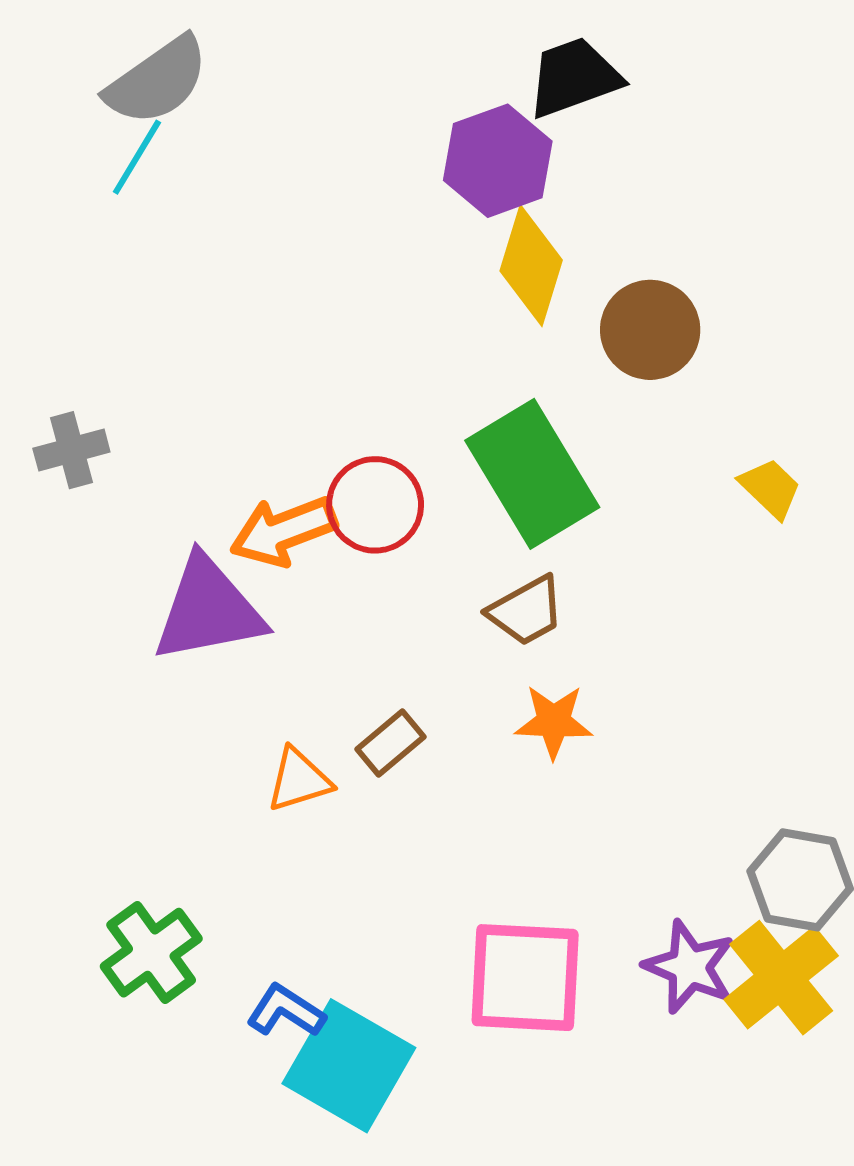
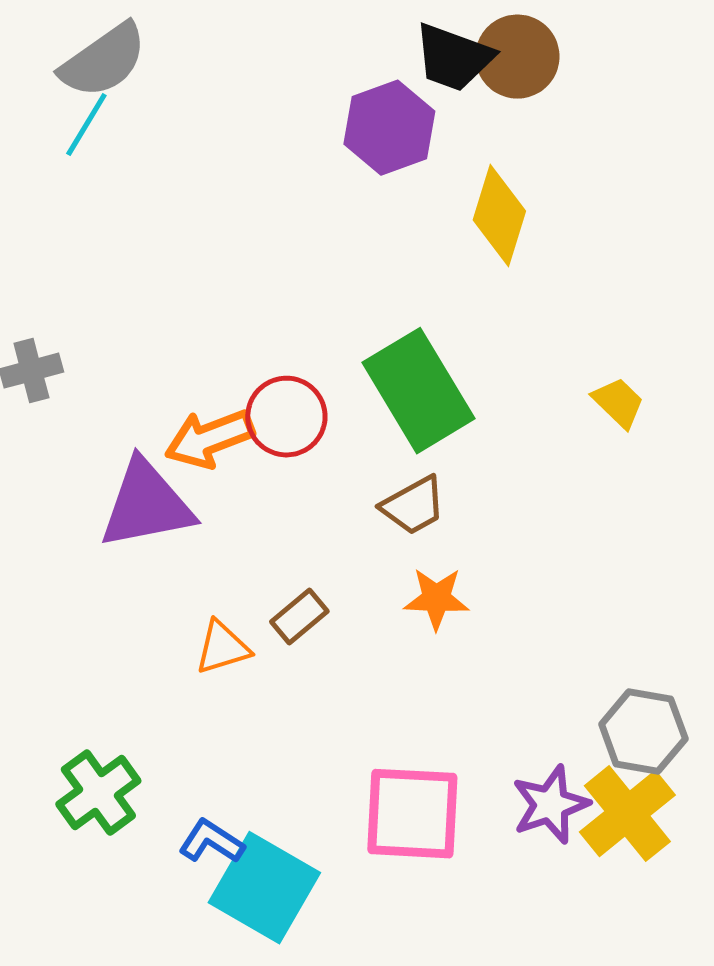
black trapezoid: (574, 77) -> (453, 58), turned -140
yellow diamond: (531, 266) -> (499, 216), moved
brown circle: (650, 330) -> (517, 57), moved
purple star: (689, 967) -> (550, 805), turned 30

